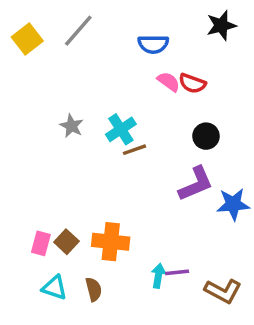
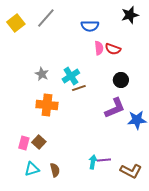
pink semicircle: (169, 82) -> (99, 48), turned 48
orange cross: (111, 242) -> (47, 105), moved
cyan triangle: (54, 288) -> (32, 169), turned -35

